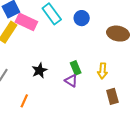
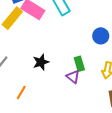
blue circle: (82, 18) -> (101, 36), moved

